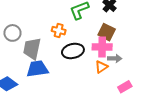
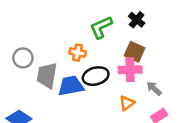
gray arrow: (115, 58) -> (154, 88), moved, turned -136
orange triangle: (101, 67) -> (127, 103), moved
blue trapezoid: (37, 69) -> (71, 86), moved

